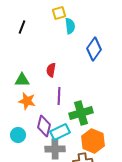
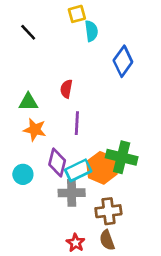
black line: (22, 27) -> (28, 32), turned -64
green cross: (81, 113) -> (122, 157), moved, turned 30
orange hexagon: (93, 141) -> (102, 168), moved

